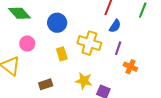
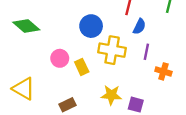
blue circle: (57, 23) -> (91, 26), moved
pink circle: (27, 44) -> (60, 58), moved

